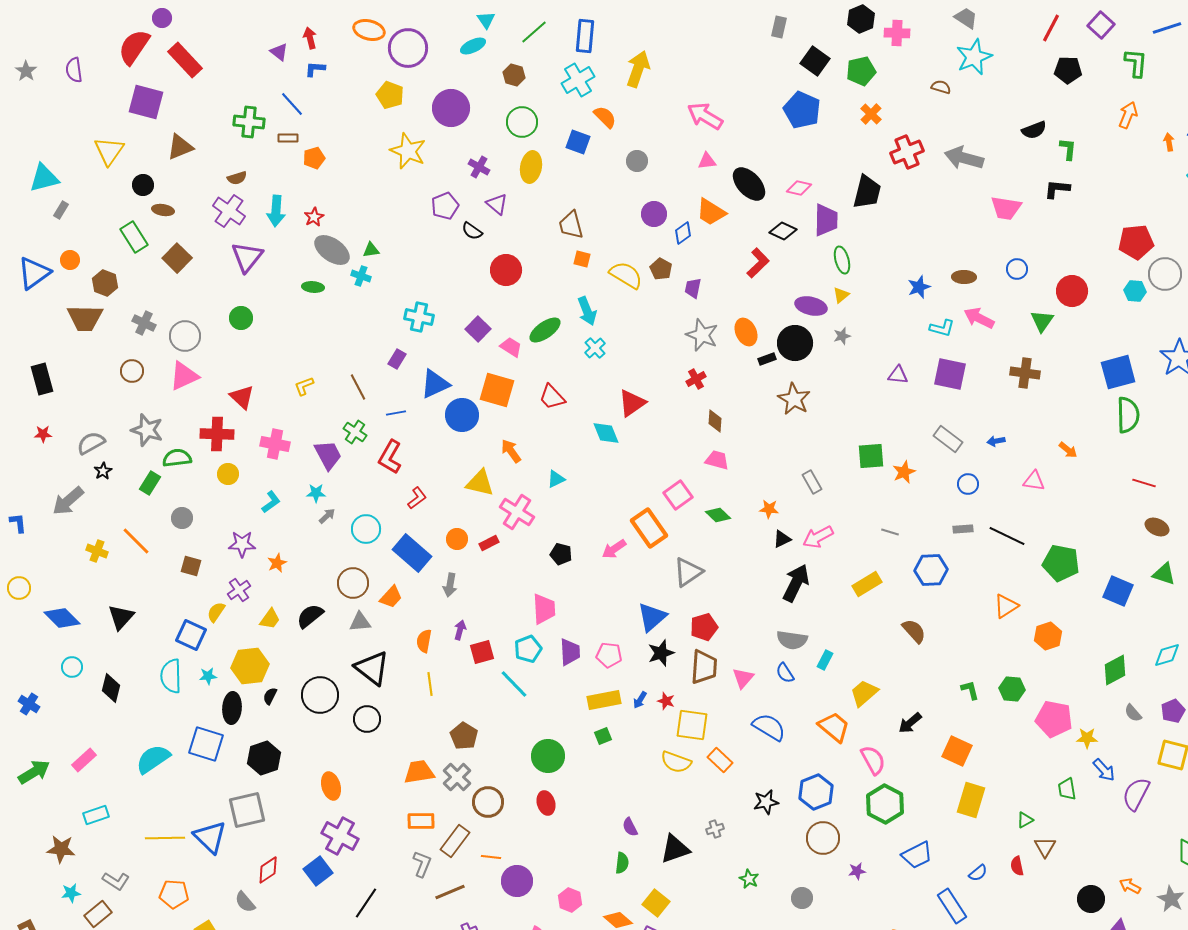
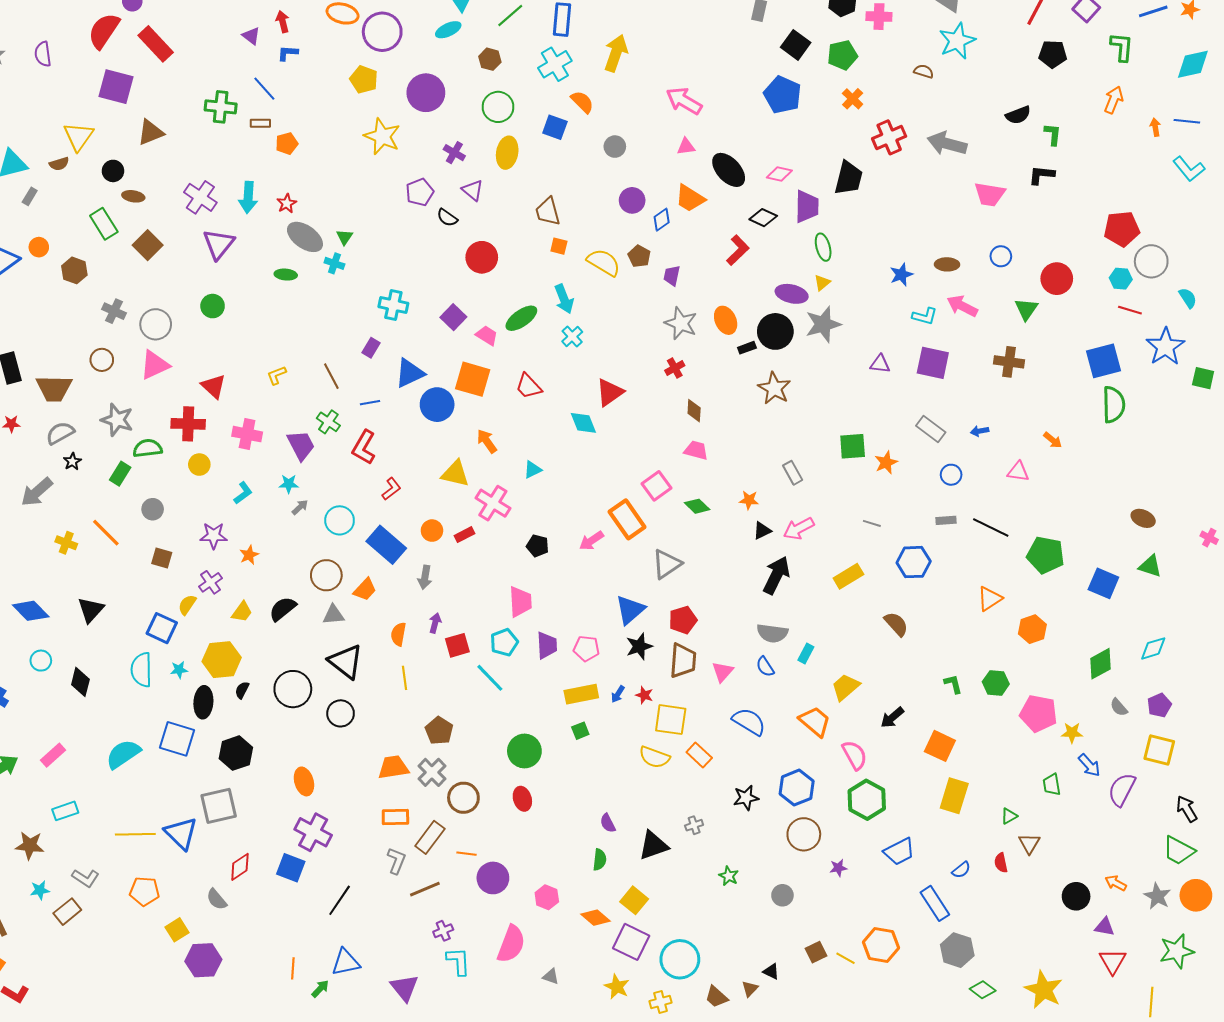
brown semicircle: (237, 178) -> (59, 164), moved
green triangle: (371, 250) -> (345, 237), turned -48
brown trapezoid: (85, 318) -> (54, 388), moved
gray star: (842, 336) -> (823, 324), size x2.0
red line: (1144, 483) -> (1130, 310), moved
blue square: (318, 871) -> (291, 868), turned -32

